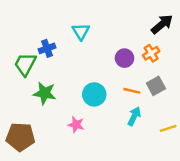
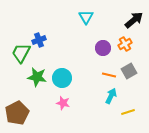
cyan triangle: (81, 31) -> (86, 17), moved
cyan circle: (94, 94) -> (62, 78), moved
yellow line: (168, 128) -> (128, 112), moved
brown pentagon: (20, 137) -> (17, 113), turned -30

